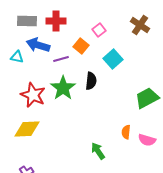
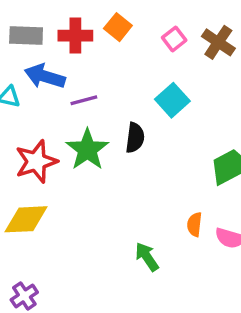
pink square: (99, 30) -> (174, 39), moved
orange square: (81, 46) -> (118, 27), moved
red star: (33, 95) -> (36, 161), turned 30

